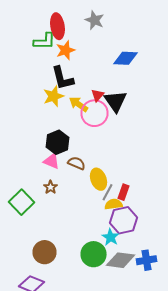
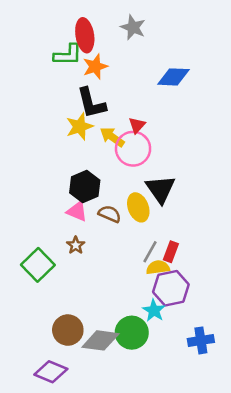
black triangle: (116, 101) -> (160, 189), moved
yellow ellipse: (98, 179) -> (138, 207), moved
gray diamond: (120, 260) -> (100, 340), moved

